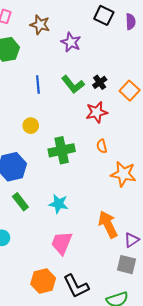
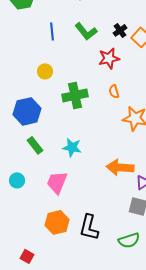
black cross: (100, 82) -> (120, 30), moved
orange arrow: (108, 224) -> (120, 167), turned -60
pink trapezoid: (62, 243) -> (57, 182), moved
black L-shape: (76, 286) -> (89, 227), turned 40

